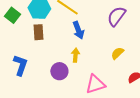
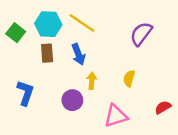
blue arrow: (78, 30) -> (78, 54), moved
yellow semicircle: (117, 53) -> (129, 78), moved, turned -32

